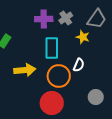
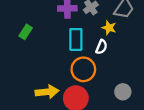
white semicircle: (79, 65) -> (101, 47), moved
yellow arrow: (25, 70) -> (47, 92), moved

